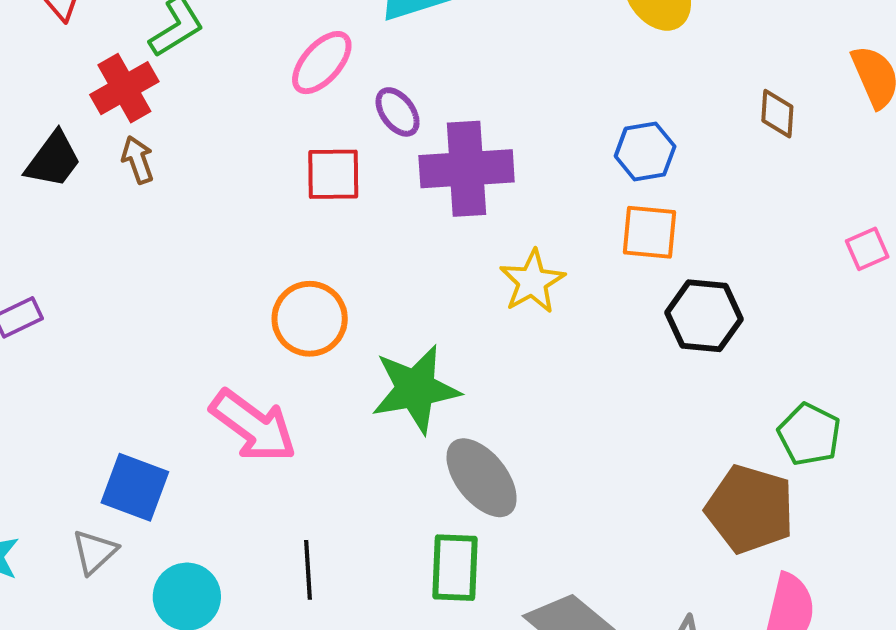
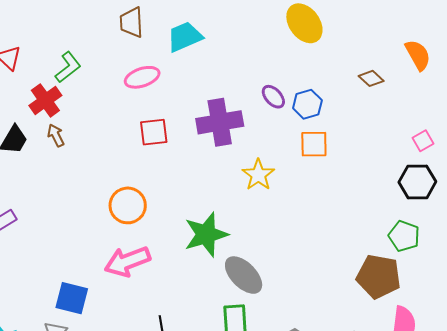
pink ellipse: (322, 63) -> (142, 77), turned 36
purple ellipse: (398, 112) -> (273, 97), moved
brown diamond: (777, 114) -> (371, 78), turned -45
black hexagon: (704, 316) -> (417, 182), moved
orange circle: (310, 319) -> (128, 205), moved
pink arrow: (253, 426) -> (127, 261), turned 129

